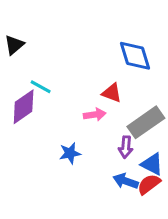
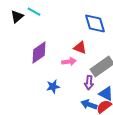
cyan line: (41, 87) -> (34, 12), moved
purple diamond: (24, 107) -> (39, 53), moved

